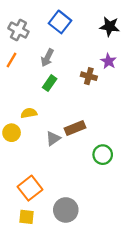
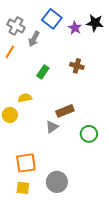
gray arrow: (47, 58) -> (34, 39), moved
purple star: (108, 61) -> (75, 28), moved
gray triangle: (53, 138) -> (52, 127), moved
orange square: (30, 188) -> (26, 163), turned 30

